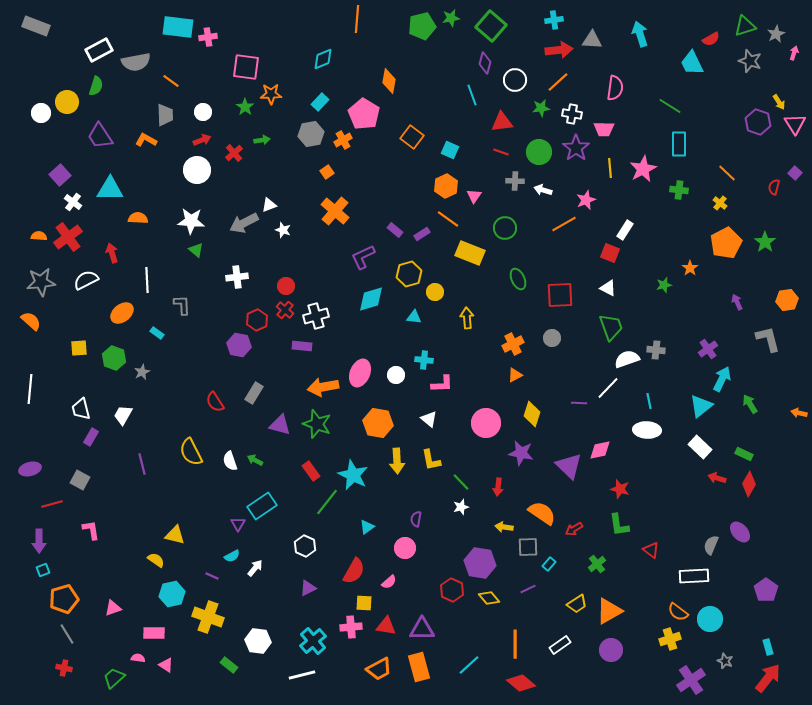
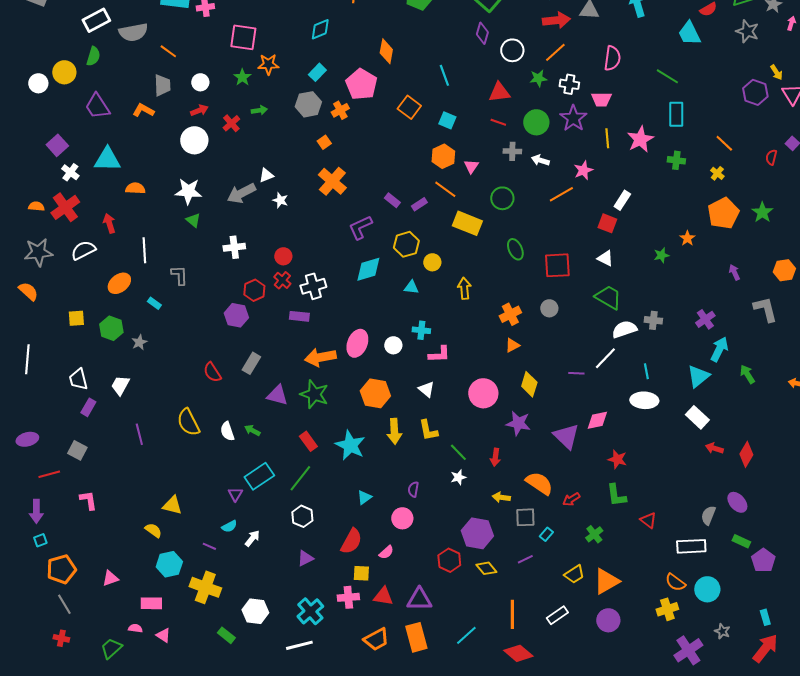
cyan line: (472, 95) -> (444, 75), moved
green trapezoid: (611, 327) -> (608, 297), turned -40
green rectangle: (744, 454) -> (741, 541), moved
green line: (327, 502) -> (300, 478), moved

